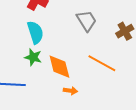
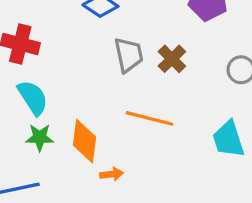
gray trapezoid: (87, 21) -> (129, 55), moved, turned 35
orange diamond: (59, 67) -> (85, 141), turned 36

